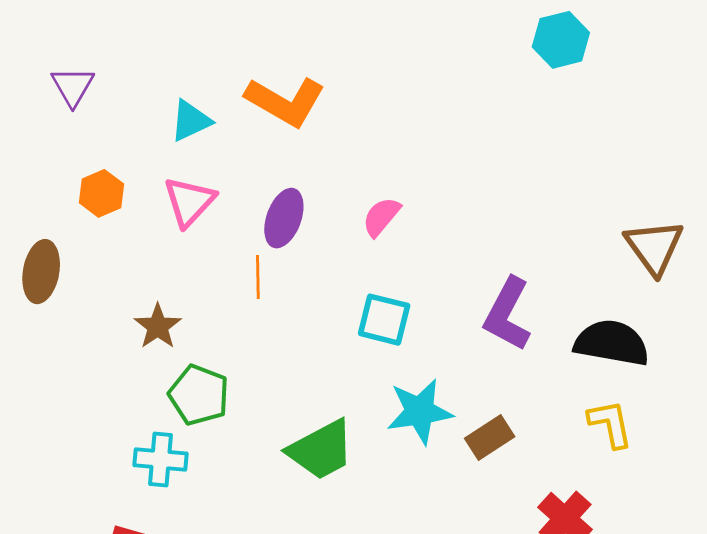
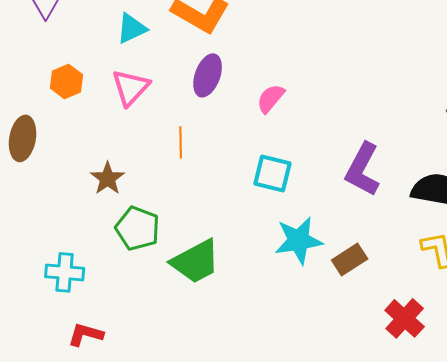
purple ellipse: (284, 218) -> (208, 75), moved
green trapezoid: (321, 450) -> (196, 261), moved
cyan cross: (160, 459) -> (65, 272), moved

